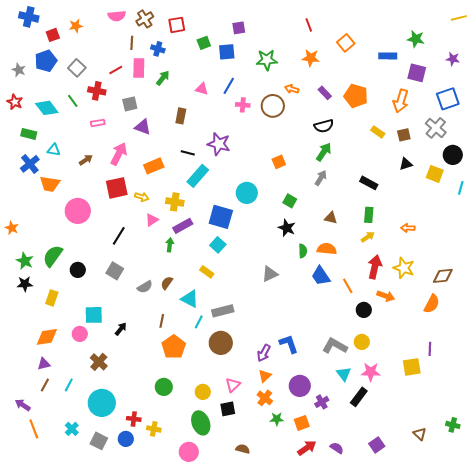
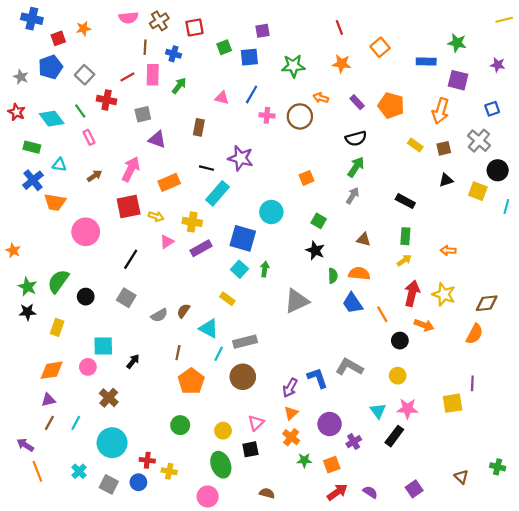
blue square: (448, 99) -> (492, 109), size x0.6
pink rectangle: (98, 123) -> (89, 137), moved, turned 72
green arrow: (170, 245) -> (265, 269), moved
gray triangle: (270, 274) -> (297, 301), size x1.4
gray L-shape: (335, 346) -> (349, 367), moved

